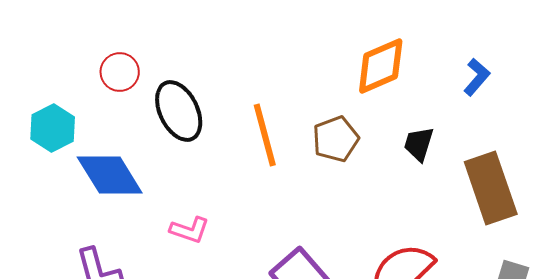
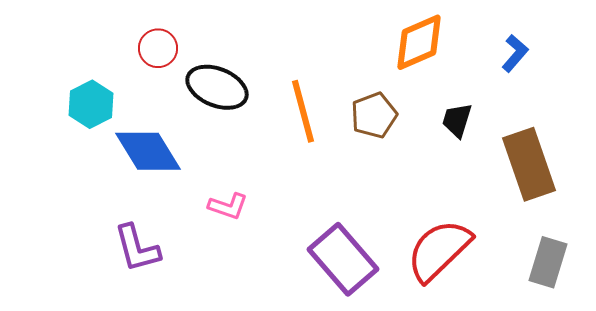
black ellipse: (179, 111) -> (217, 87), turned -42

